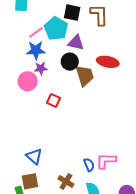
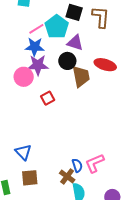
purple star: (41, 68) -> (38, 65), size x1.5
red square: (53, 100) -> (48, 98), turned 32
pink L-shape: (106, 161) -> (95, 163), turned -30
brown square: (30, 181) -> (30, 178), moved
brown cross: (66, 182) -> (67, 176), moved

